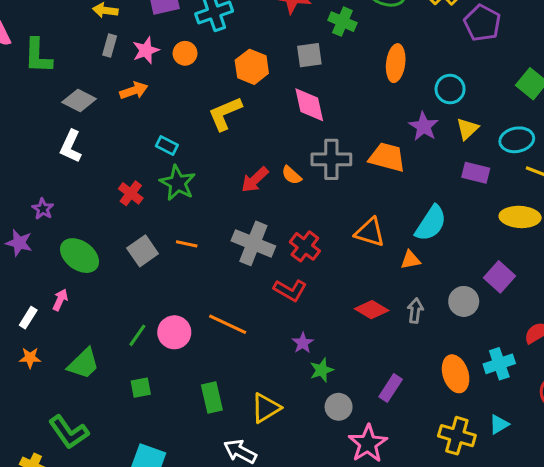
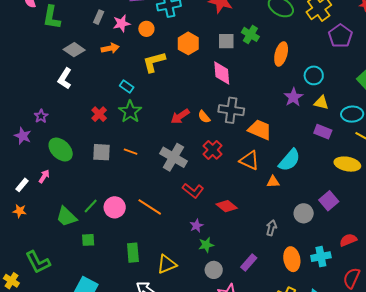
green cross: (342, 22) -> (250, 34), moved
yellow L-shape: (225, 114) -> (154, 62), moved
yellow triangle: (467, 129) -> (321, 103), turned 49
orange trapezoid: (387, 157) -> (260, 130), moved
red cross: (305, 246) -> (213, 150), moved
gray square: (143, 251) -> (102, 152), turned 30
red diamond: (372, 310) -> (227, 206), moved
gray arrow: (415, 310) -> (271, 228), moved
green trapezoid: (83, 364) -> (66, 217), moved, turned 80

